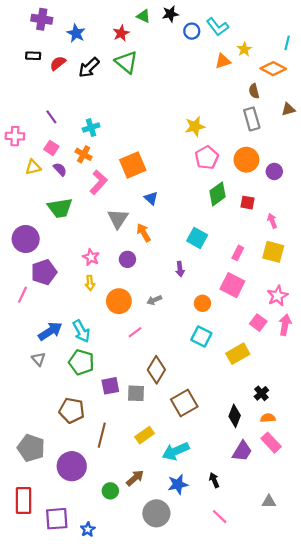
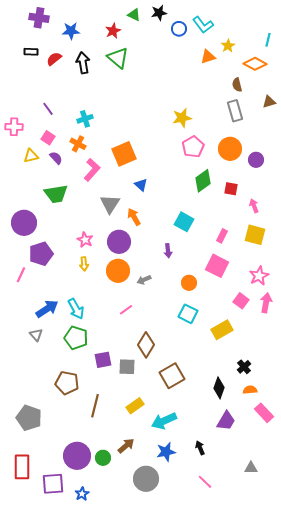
blue star: (76, 33) -> (71, 31), turned -30
black arrow: (89, 68) -> (83, 63), turned 125
purple circle: (127, 259) -> (119, 242), size x1.5
orange circle: (119, 301) -> (118, 271), moved
pink rectangle: (271, 443) -> (264, 413), moved
purple circle: (72, 466) -> (77, 456), moved

